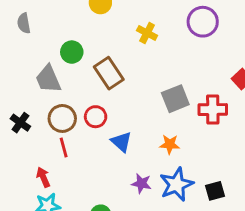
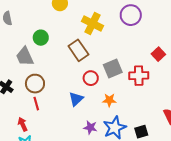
yellow cross: (147, 33) -> (92, 24), size x1.5
brown rectangle: (109, 73) -> (78, 50), moved
red circle: (96, 117) -> (91, 78), moved
blue triangle: (121, 142) -> (76, 99), turned 35

